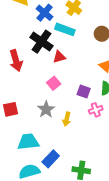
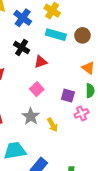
cyan rectangle: (65, 29) -> (56, 35), moved
black cross: (42, 42) -> (22, 47), size x0.7
yellow arrow: (67, 119) -> (53, 125), turned -40

